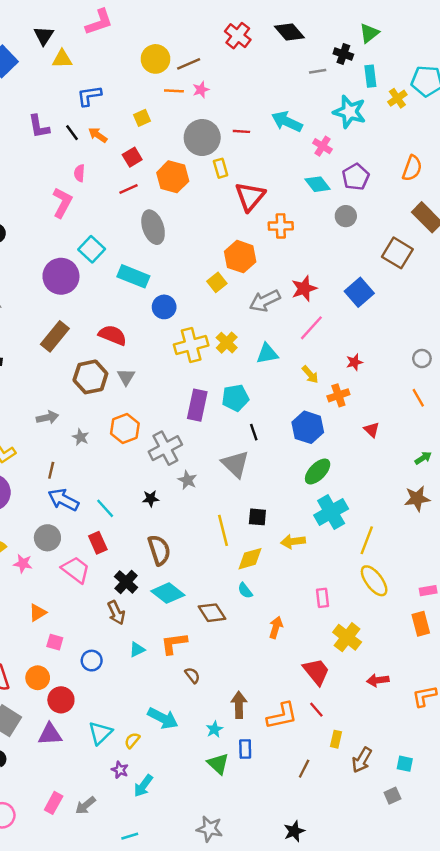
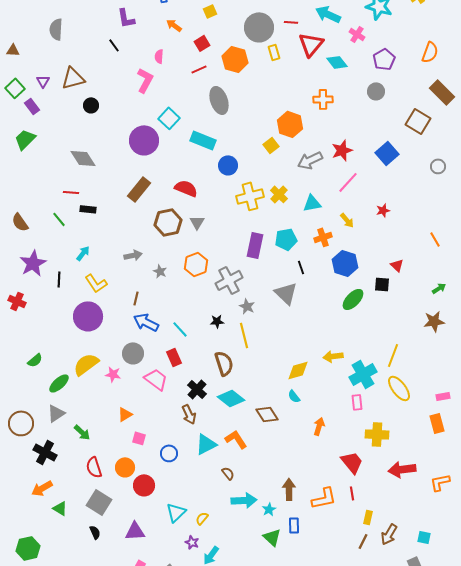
black line: (72, 133) -> (114, 45), moved
cyan diamond: (318, 184) -> (337, 62), moved
red triangle: (250, 196) -> (311, 44), moved
gray circle: (422, 359) -> (438, 166), moved
orange cross: (338, 395) -> (323, 237), moved
cyan cross: (331, 512) -> (363, 374), moved
black square: (257, 517) -> (382, 284), moved
yellow line: (223, 530) -> (244, 335), moved
yellow cross: (347, 637) -> (377, 434), turned -35
orange L-shape: (174, 643) -> (236, 439), turned 65
cyan triangle: (137, 650) -> (206, 444), size x1.6
brown semicircle: (192, 675) -> (228, 473), moved
red arrow: (378, 680) -> (402, 469), size x1.5
red line: (316, 710) -> (352, 493), turned 32
cyan arrow: (163, 718) -> (244, 500), moved, turned -30
purple triangle: (50, 734) -> (135, 531), moved
brown line: (304, 769) -> (363, 541), moved

